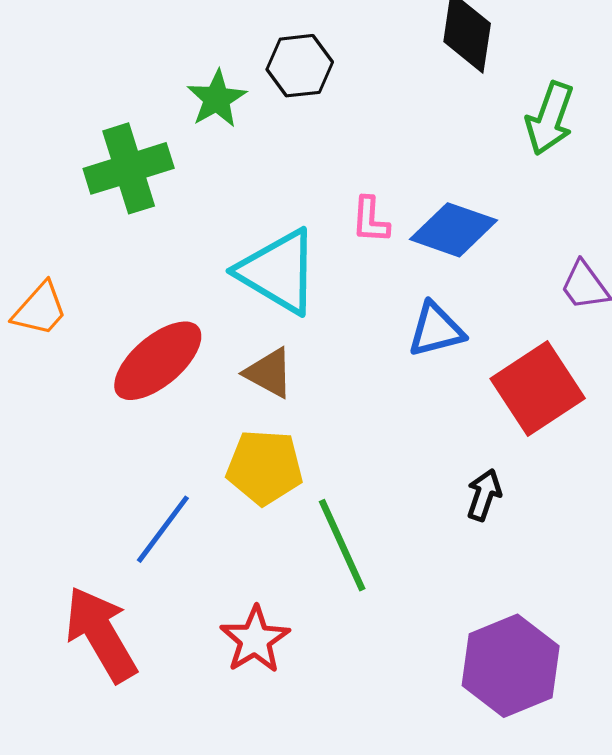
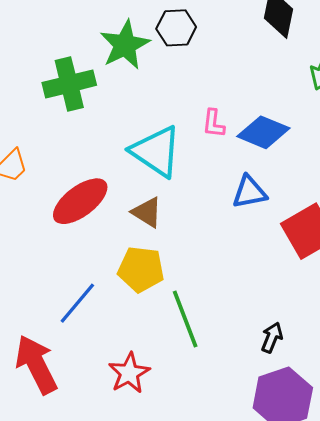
green star: (217, 99) -> (125, 45), size x1.4
black arrow: (484, 495) -> (272, 338), moved

